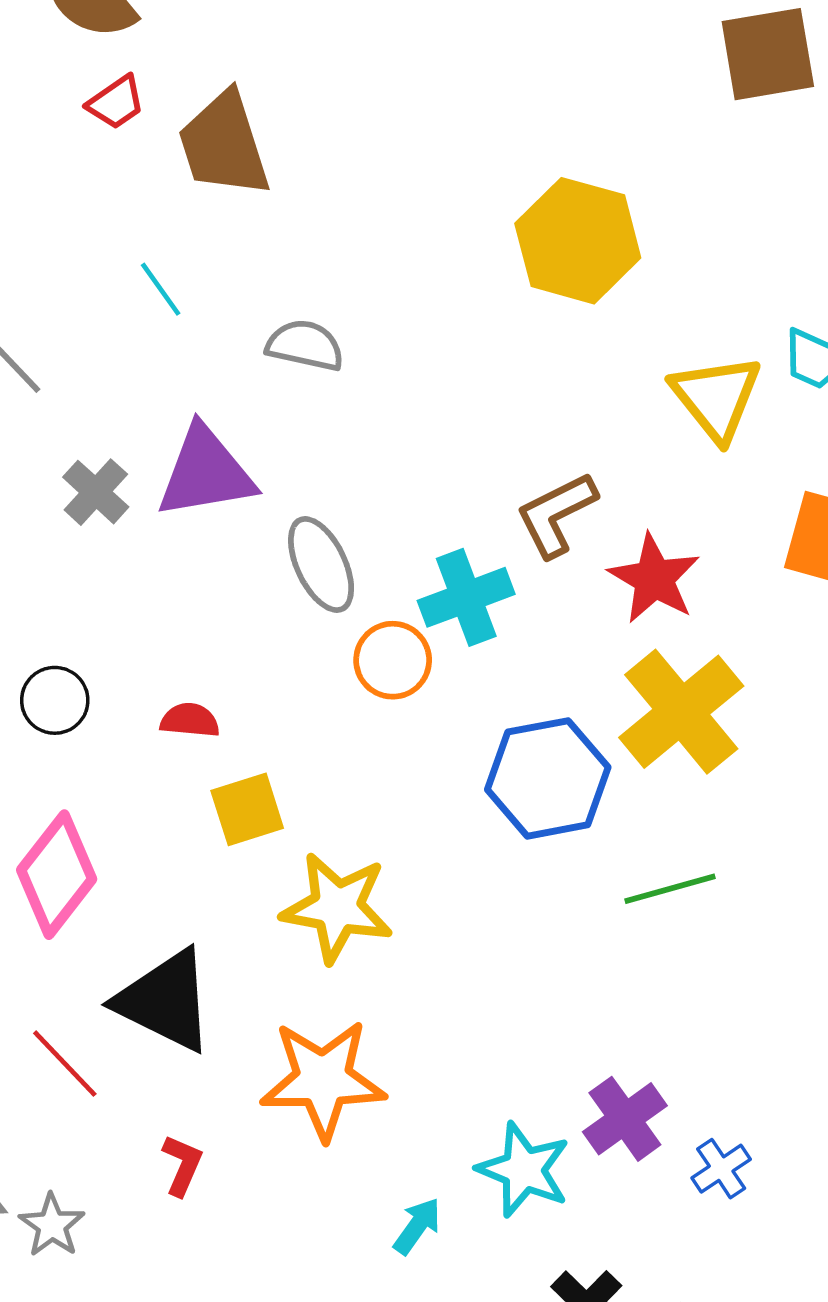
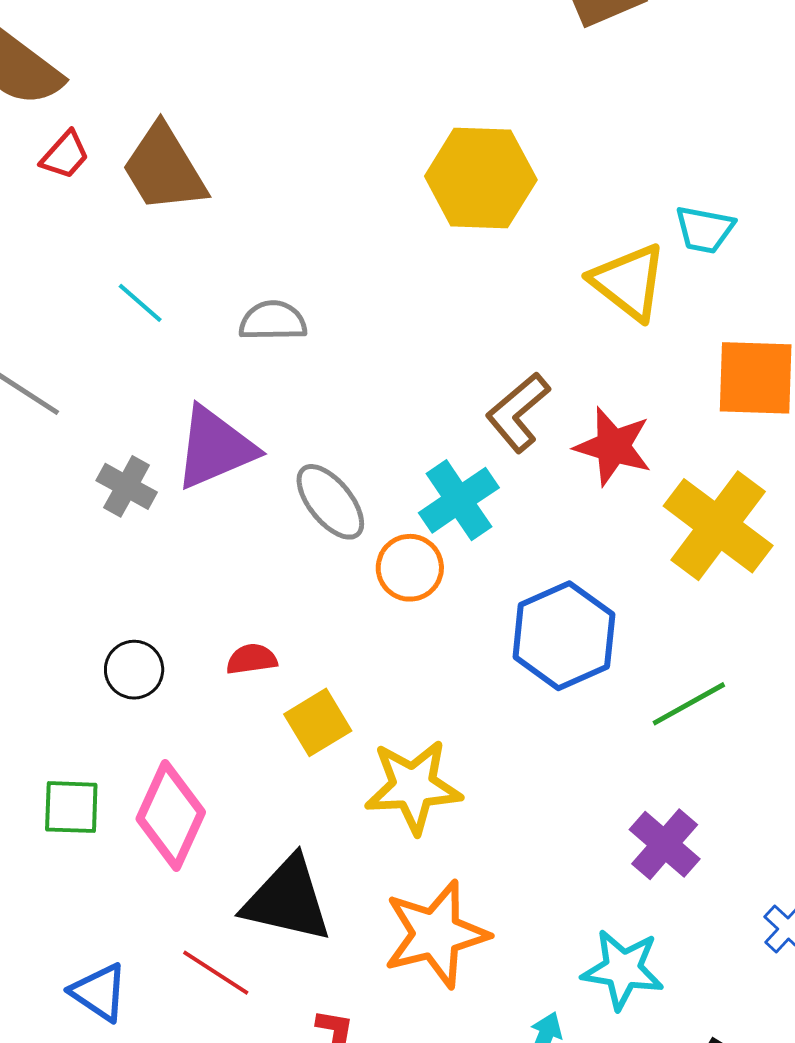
yellow cross: (681, 712) -> (718, 526), moved
purple cross: (625, 1119) -> (665, 844), moved

